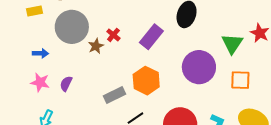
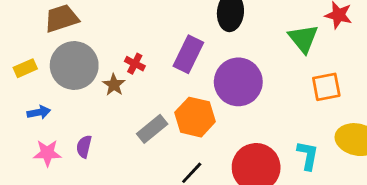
yellow rectangle: (35, 11) -> (25, 68), moved
purple circle: (199, 67) -> (238, 82), moved
gray rectangle: (114, 95) -> (152, 129), moved

